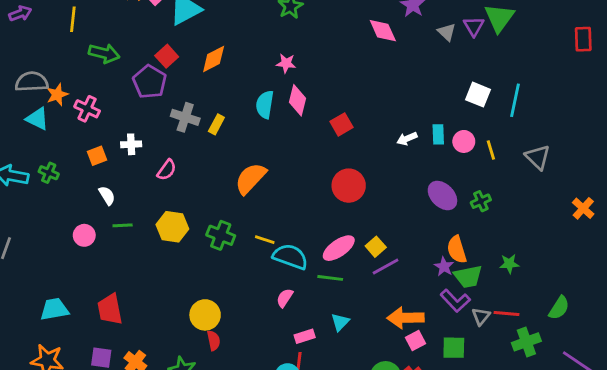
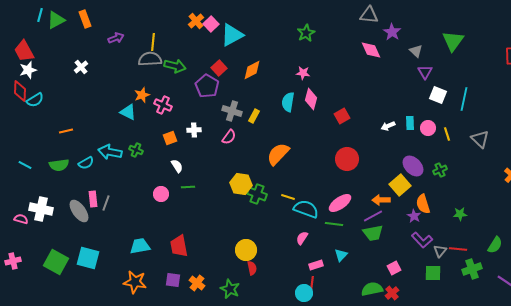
purple triangle: (474, 26) -> (425, 72), moved
gray semicircle: (32, 82) -> (150, 59), moved
pink semicircle: (167, 170) -> (229, 137), moved
yellow hexagon: (172, 227) -> (241, 184), moved
yellow square: (376, 247) -> (400, 185), moved, size x1.5
green trapezoid: (468, 277) -> (373, 233), moved
orange arrow: (406, 318) -> (381, 200), moved, size x0.7
green square: (454, 348) -> (433, 273), moved

